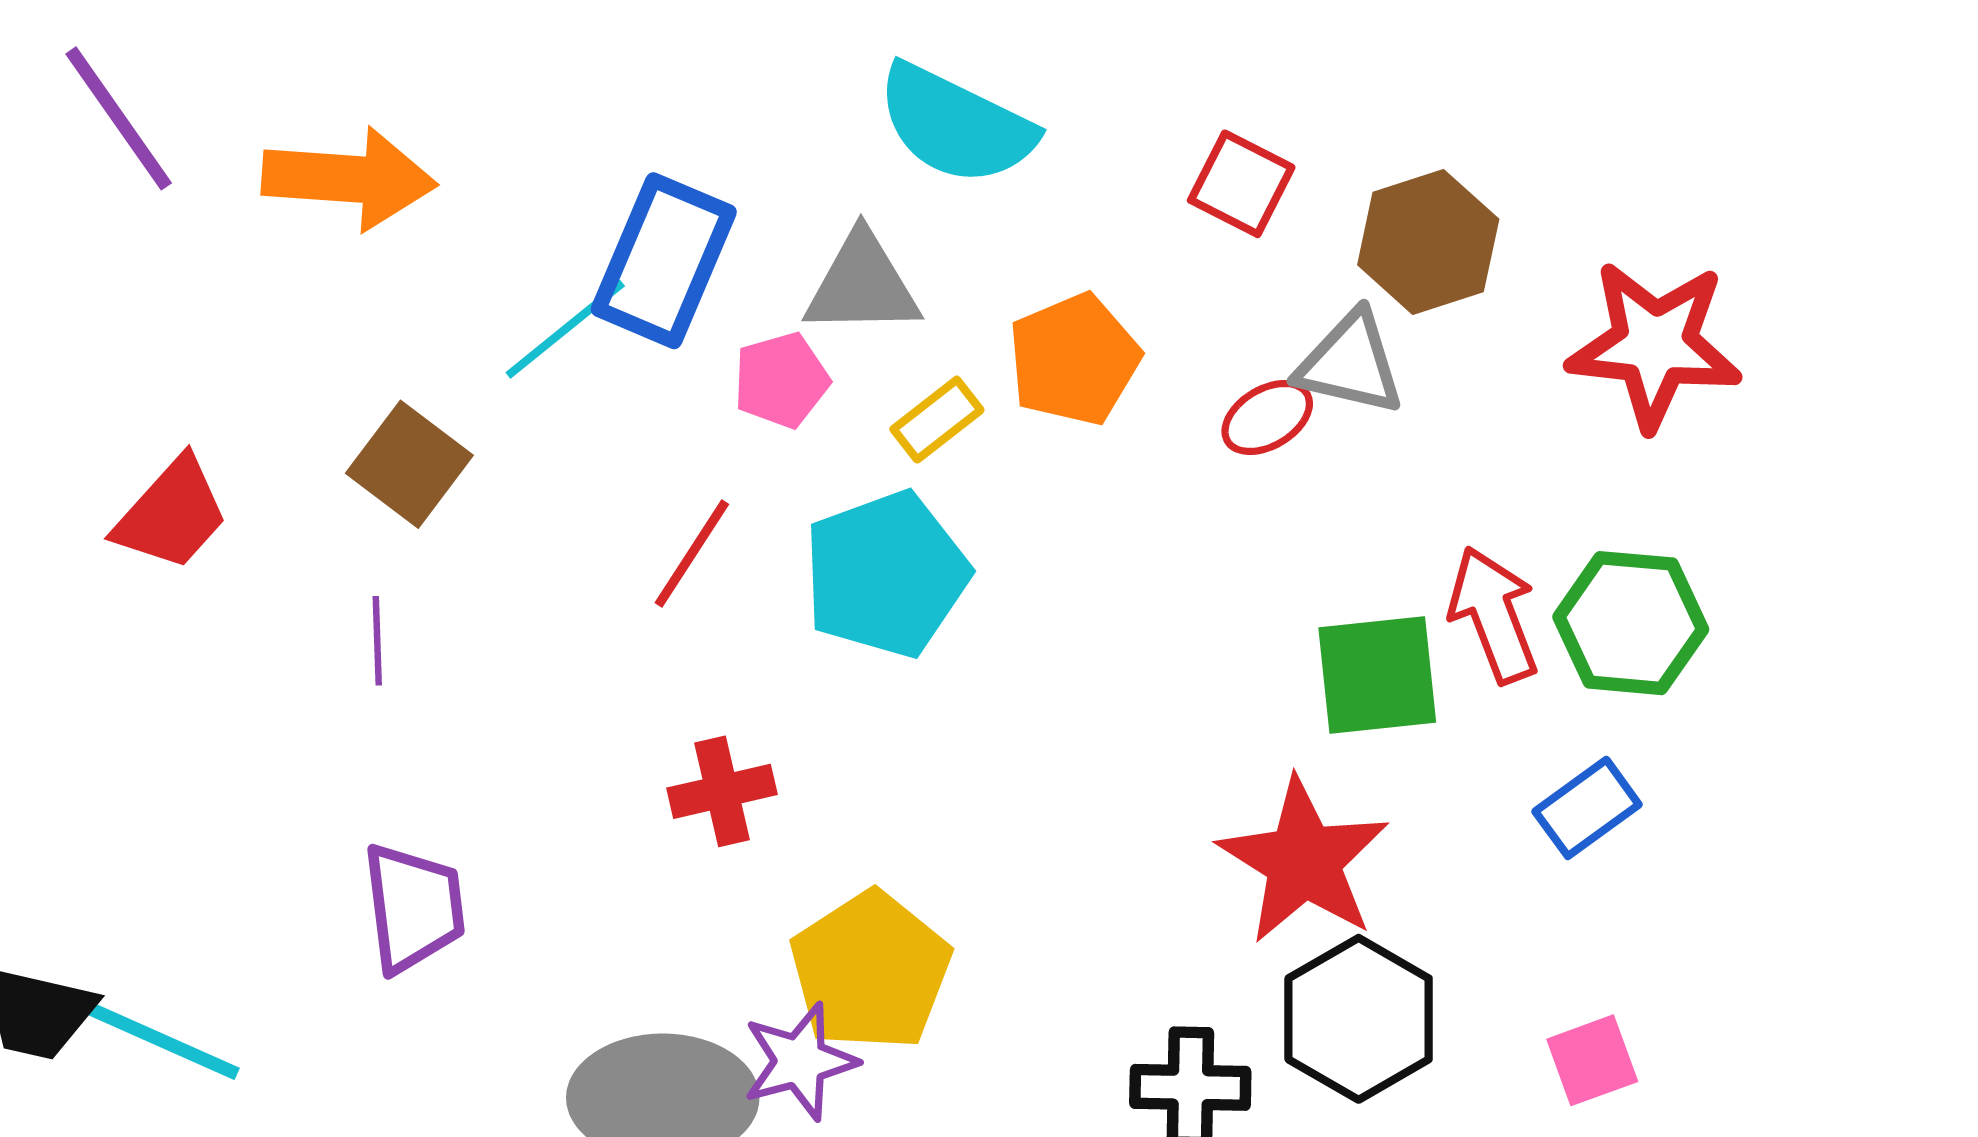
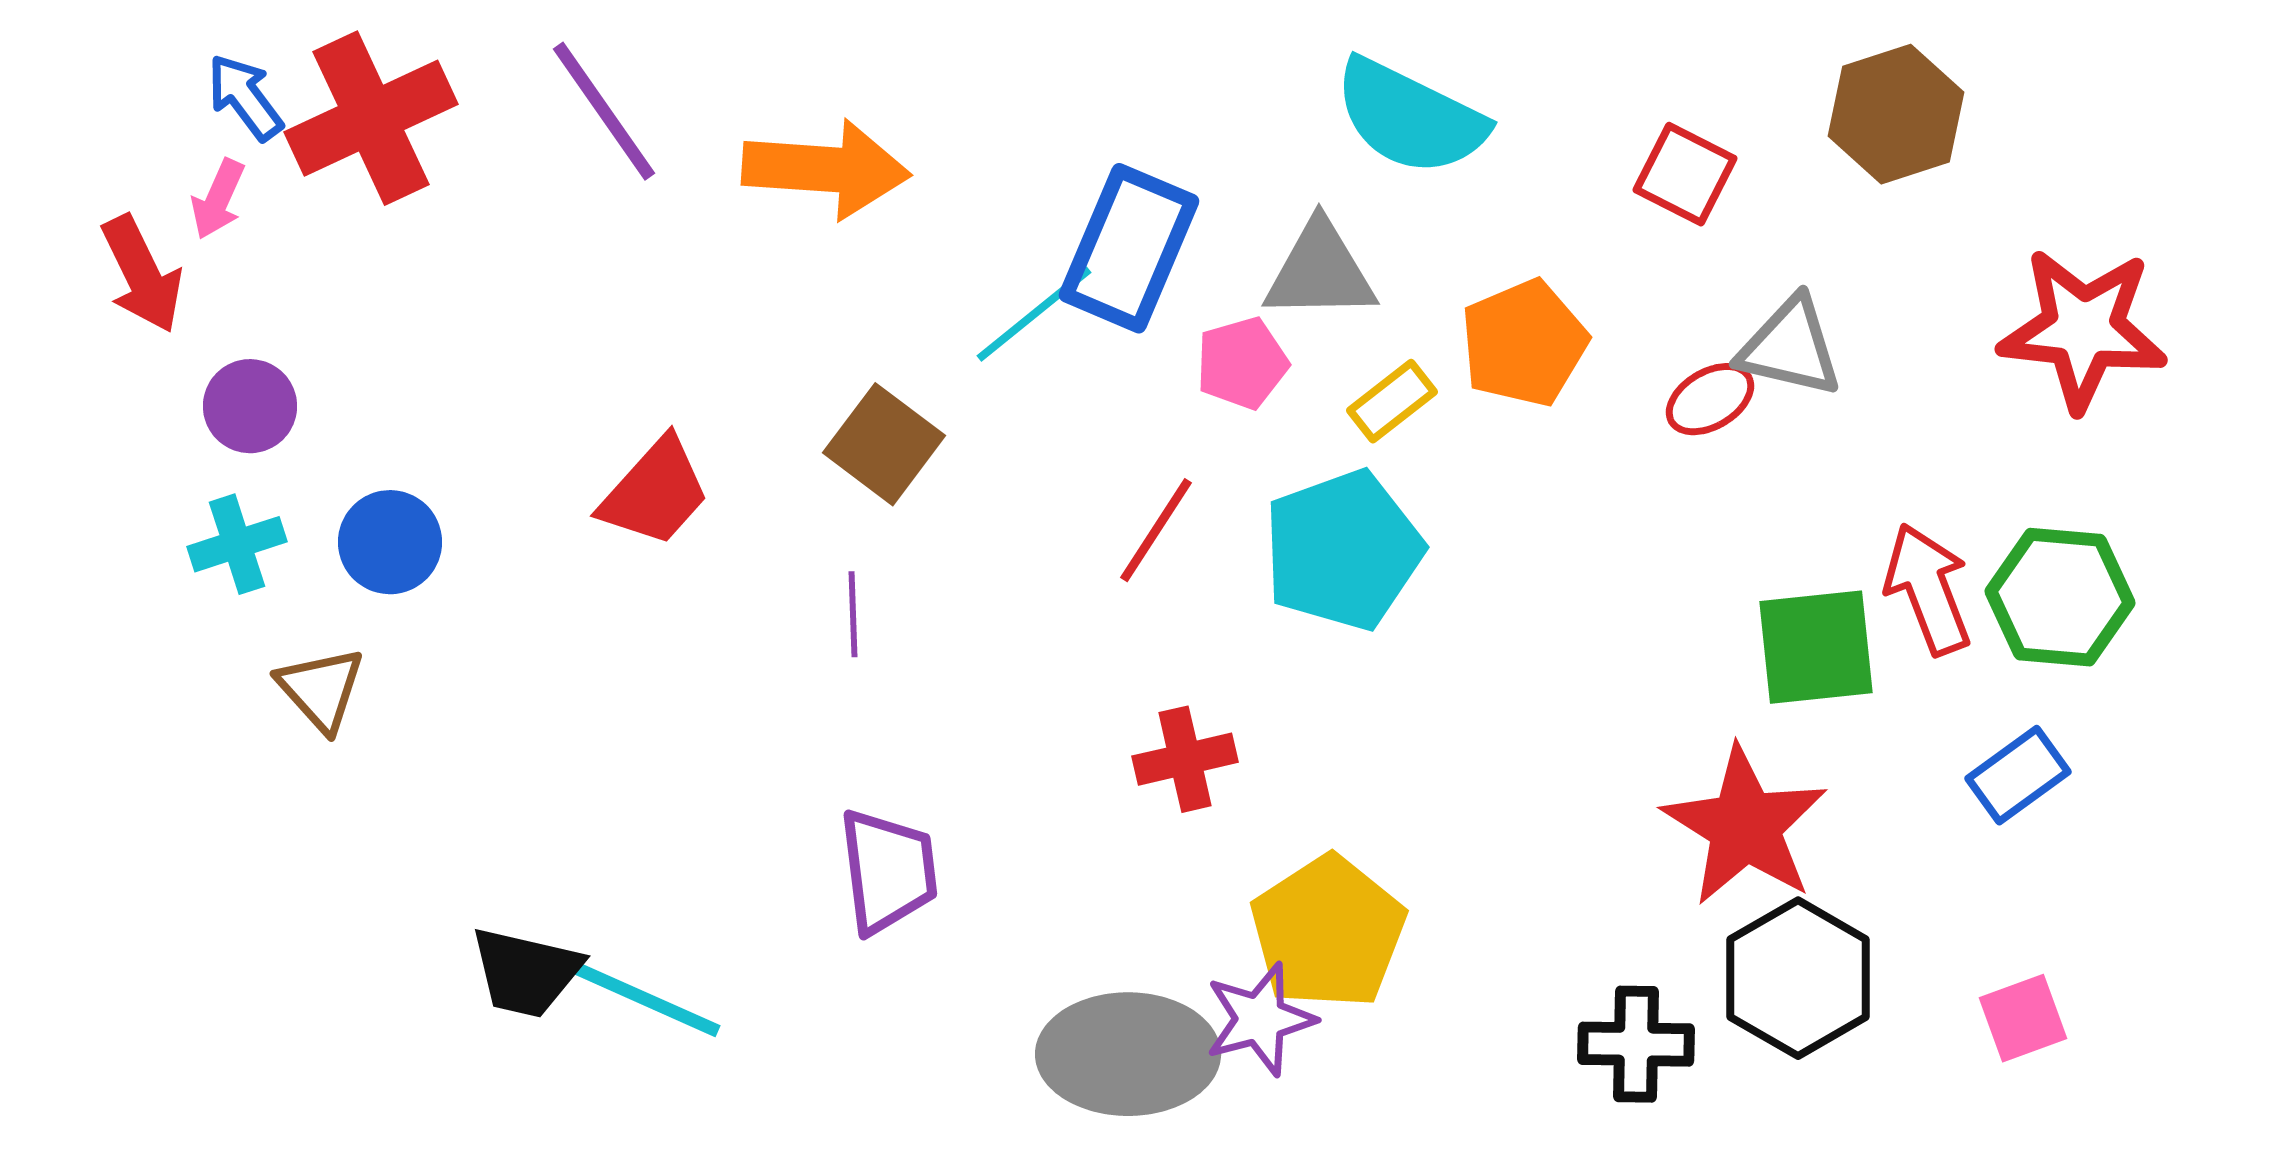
brown hexagon: (1428, 242) -> (1896, 114), moved

